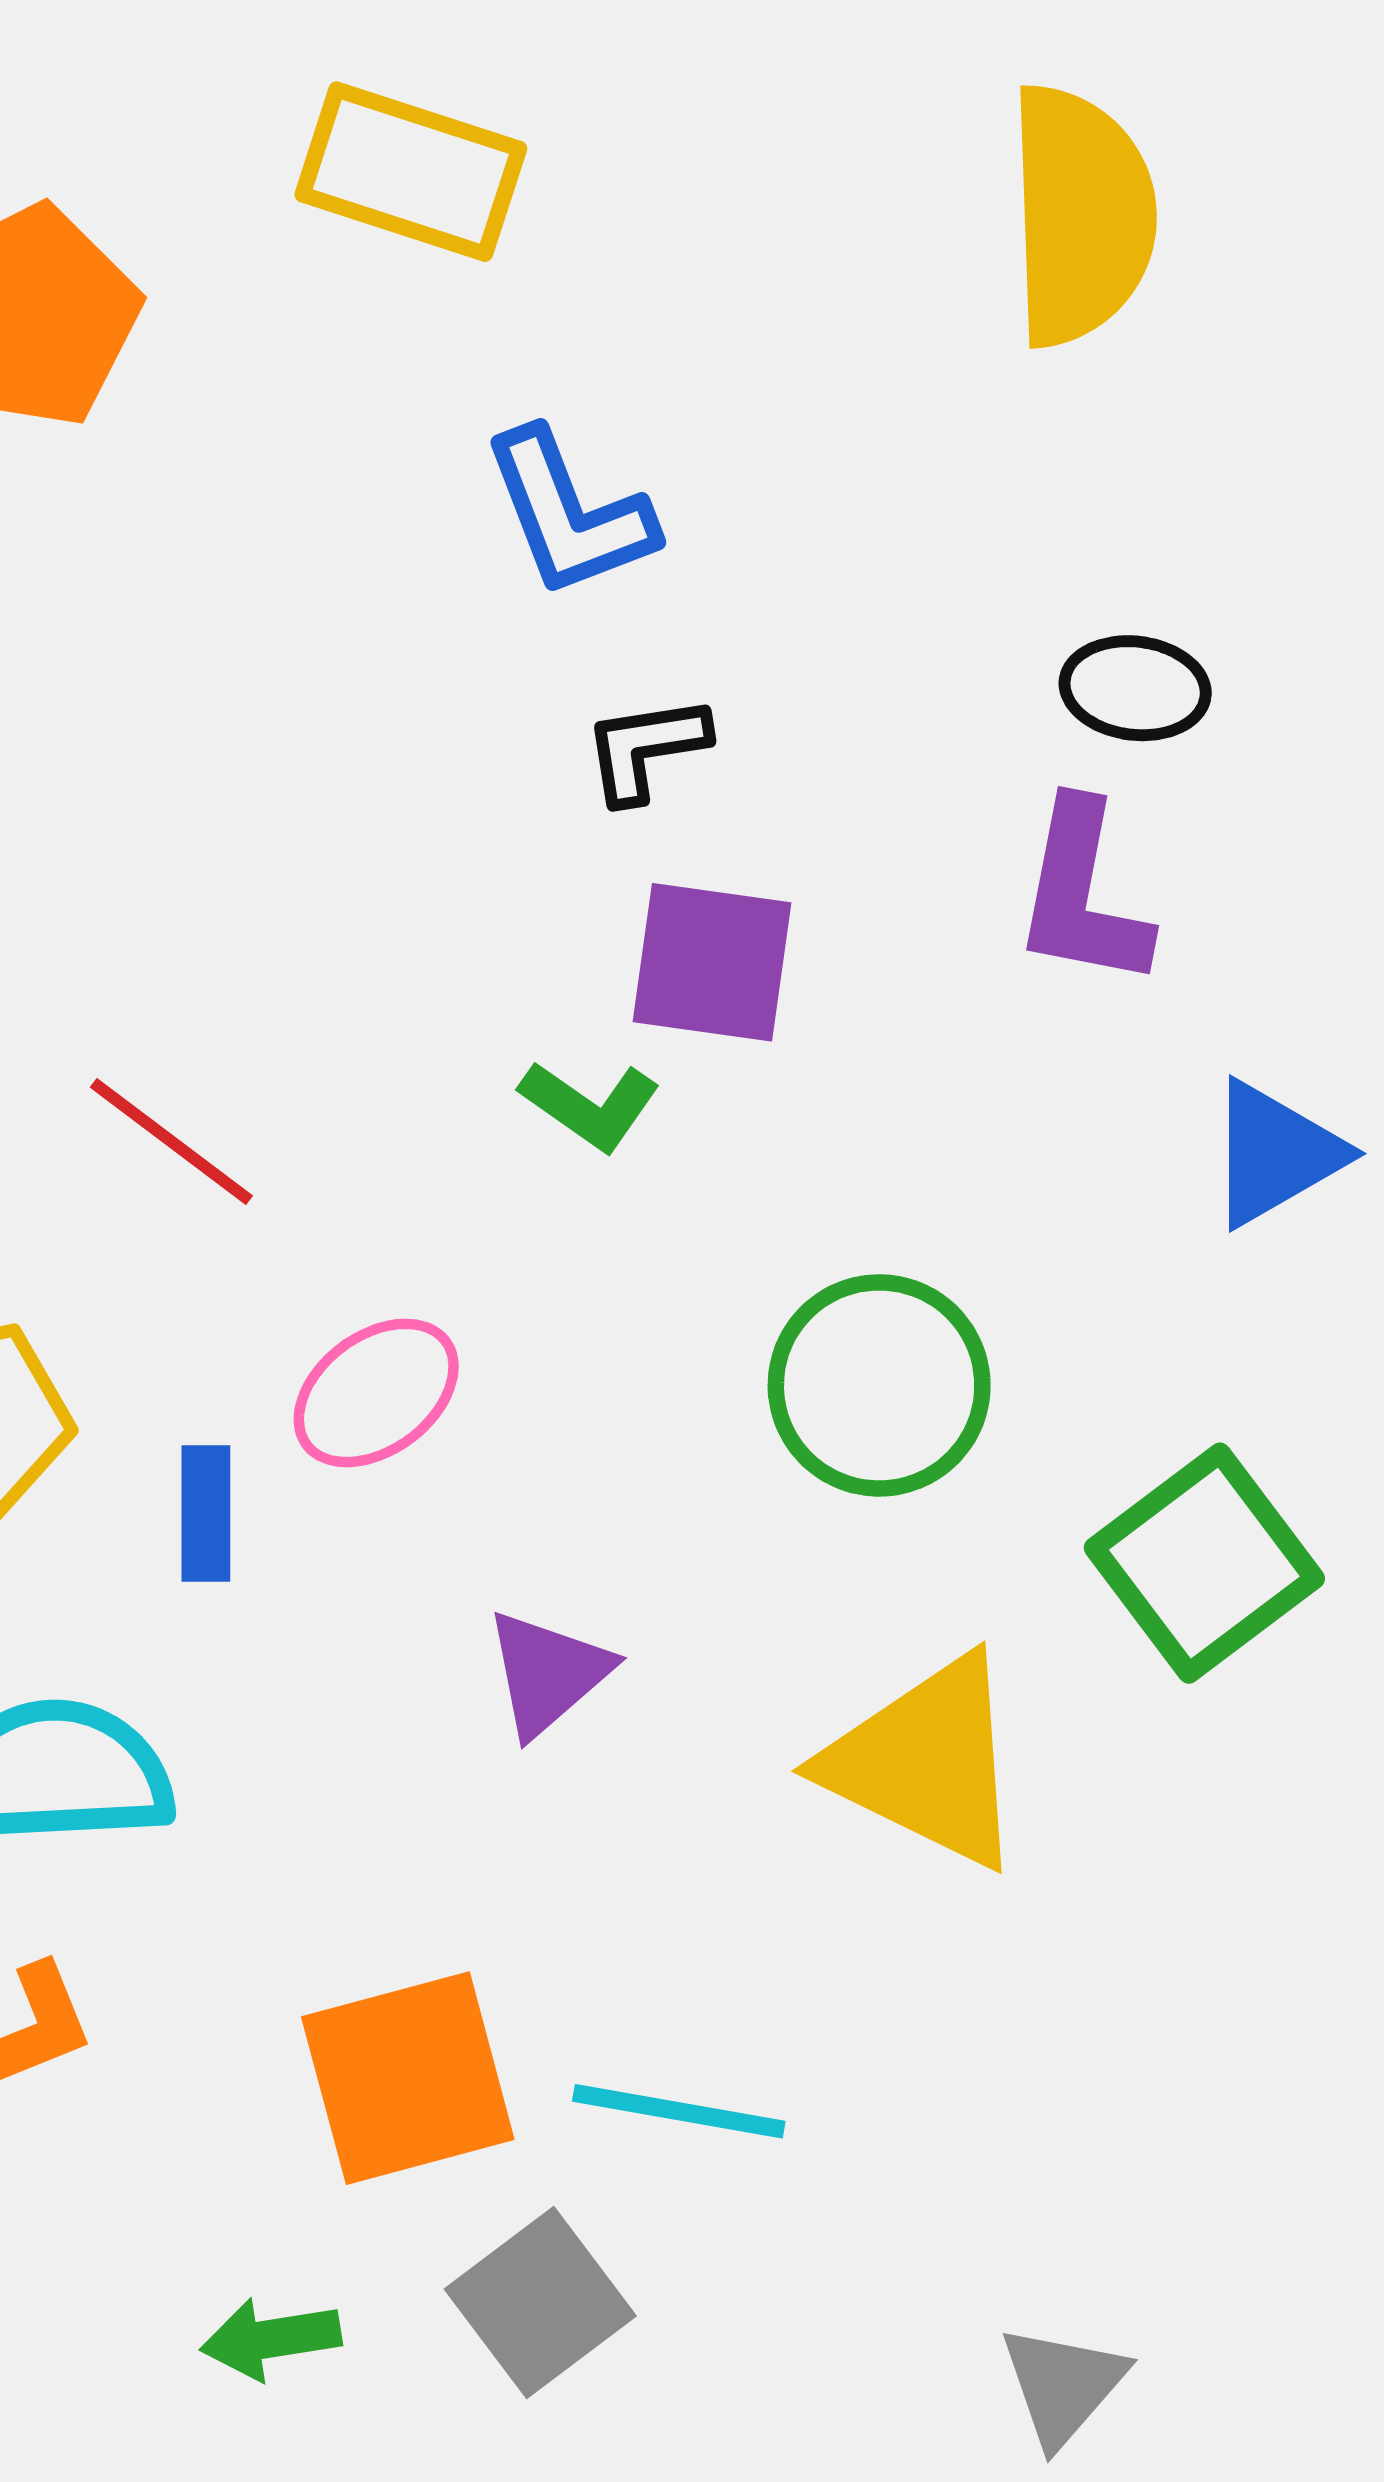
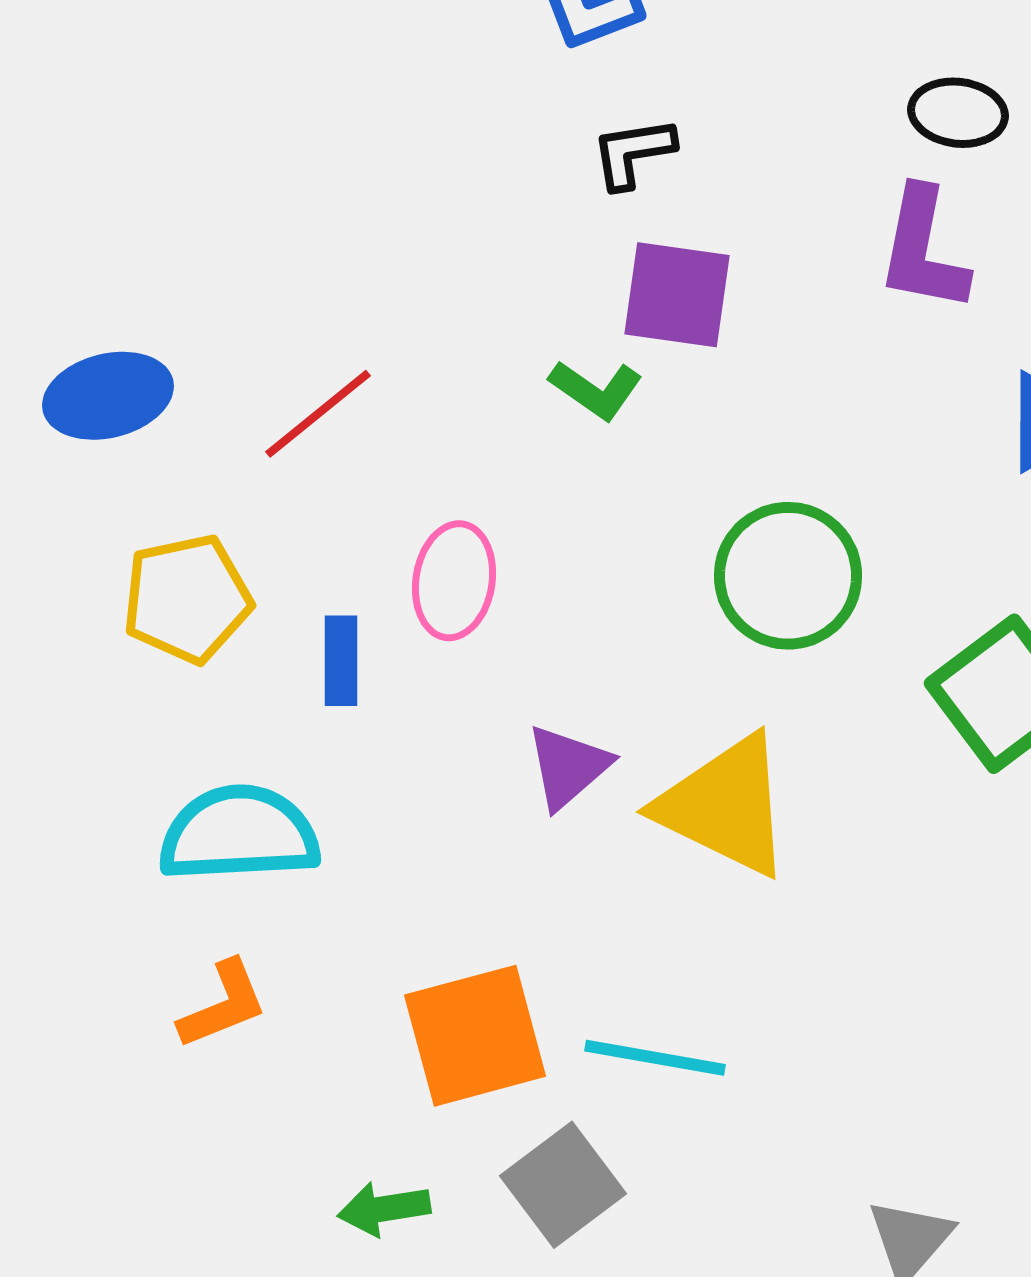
red line: (171, 1141) -> (318, 414), turned -76
pink ellipse: (376, 1393) -> (454, 581), turned -44
yellow triangle: (926, 1762) -> (725, 806), moved

